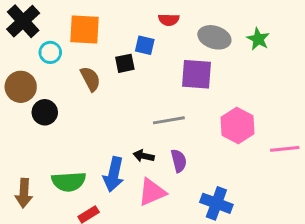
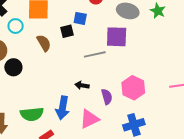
gray line: (169, 120) -> (95, 54), moved
pink hexagon: (237, 126) -> (133, 88), moved
black arrow: (144, 156) -> (82, 85), moved
blue cross: (216, 203) -> (134, 125), turned -35

